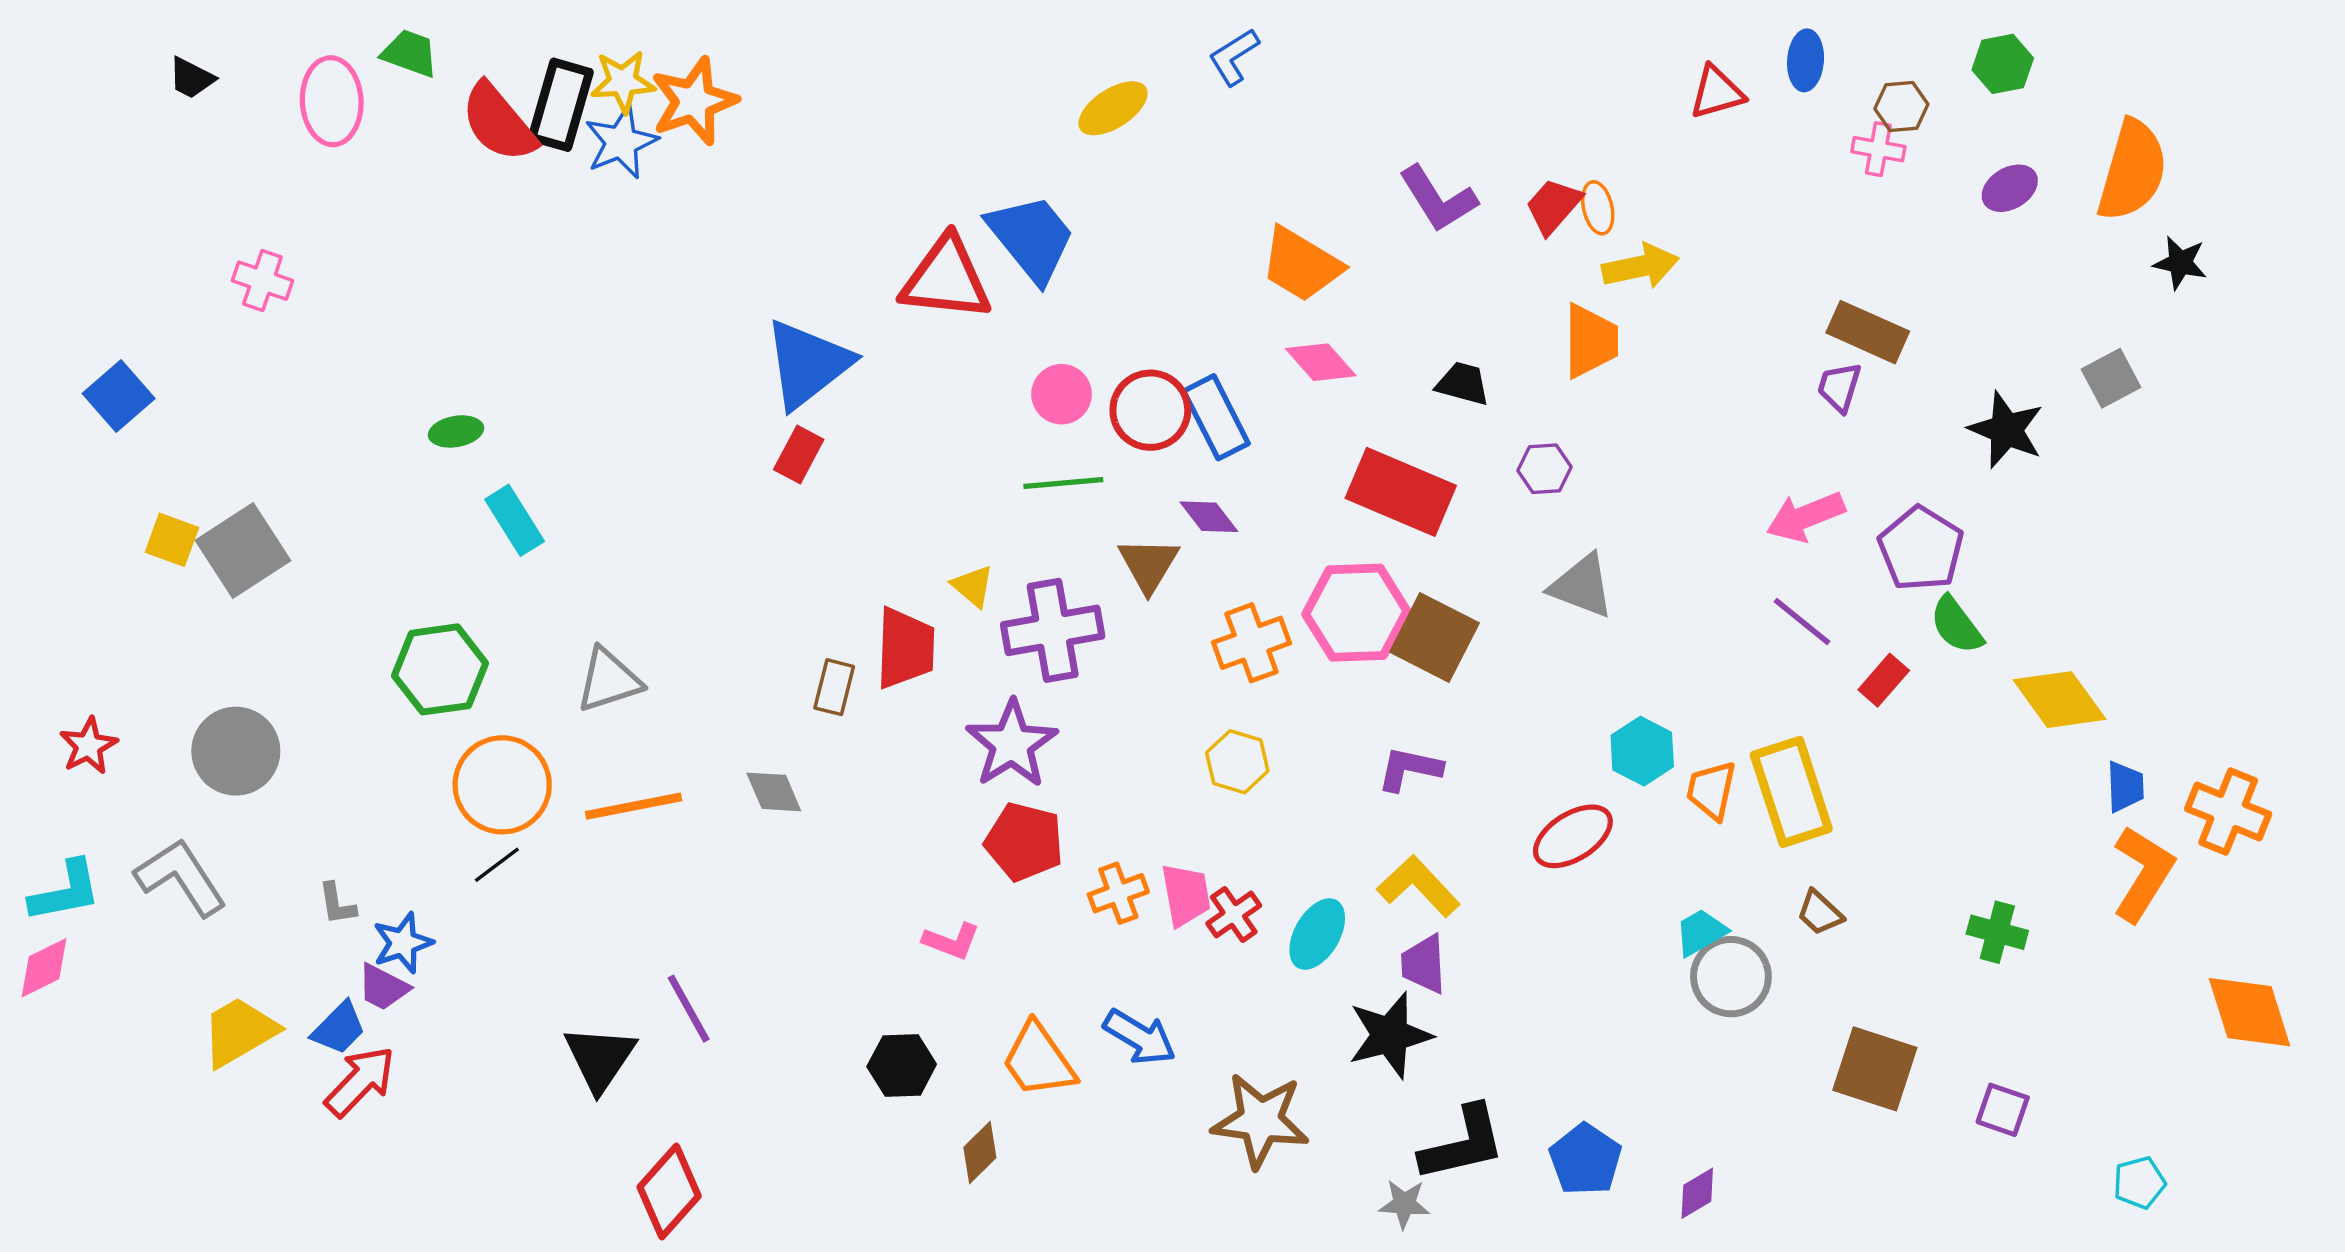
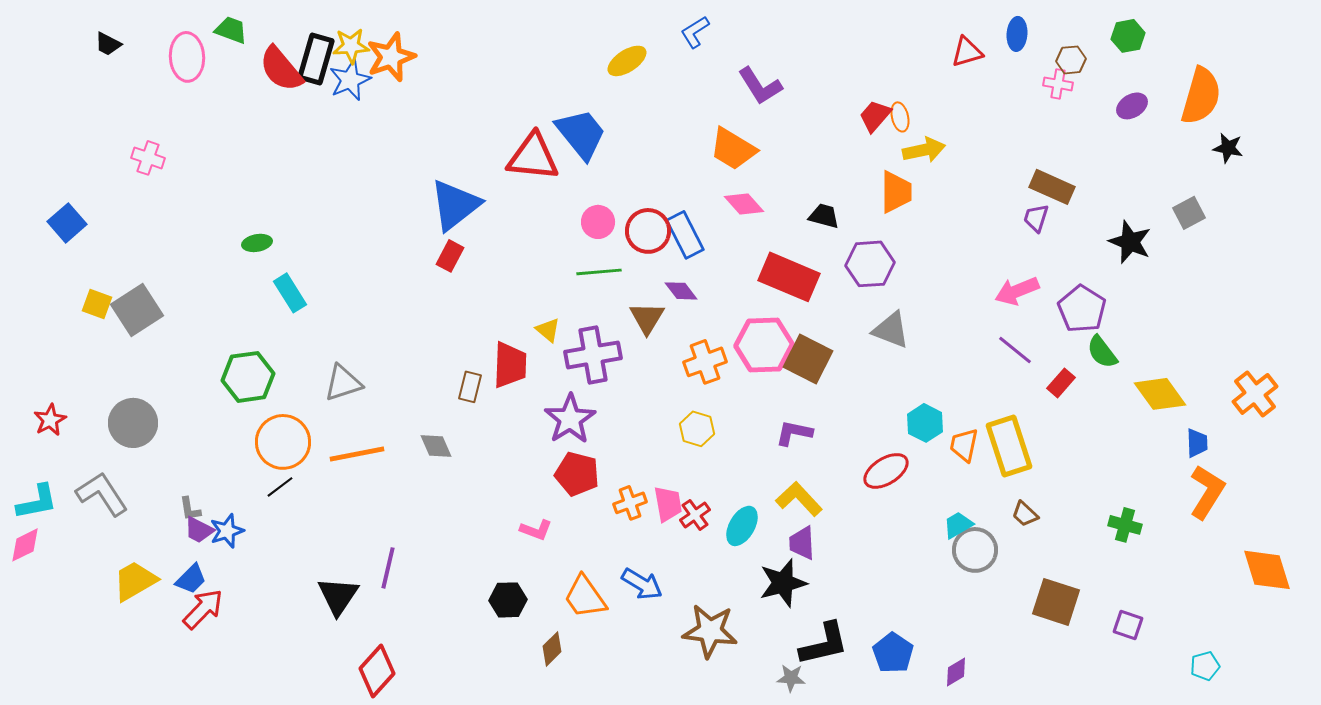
purple L-shape: (1438, 199) -> (760, 86), moved
purple hexagon: (1545, 469) -> (870, 264), size x1.6
orange cross: (2228, 811) -> (1255, 394), moved, turned 30
purple trapezoid: (383, 987) -> (199, 530), moved
purple line: (689, 1009) -> (388, 568), turned 42

